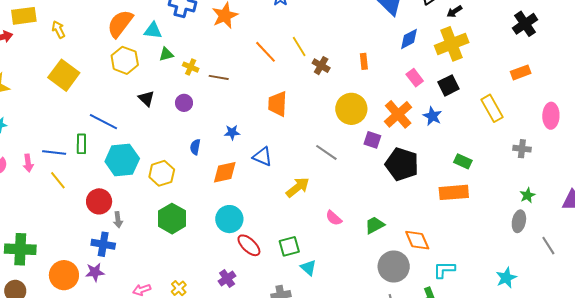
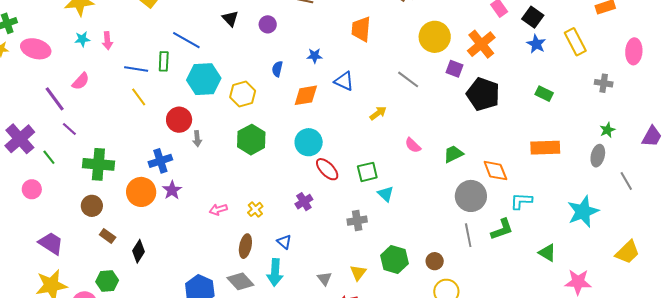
black square: (449, 85) -> (533, 17), turned -30
blue star: (432, 116) -> (536, 44), moved
pink arrow: (28, 163) -> (107, 41), moved
yellow arrow: (298, 187) -> (378, 113), size x0.7
orange rectangle: (454, 192) -> (545, 148), moved
blue cross: (103, 244) -> (160, 161), moved, turned -30
purple star: (95, 272) -> (172, 190), turned -30
cyan star: (506, 278) -> (583, 212), size x1.5

